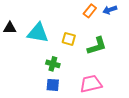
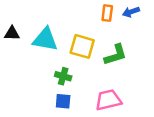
orange rectangle: (90, 11) -> (107, 13), turned -32
yellow square: (69, 39) -> (82, 46), size x1.5

